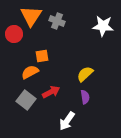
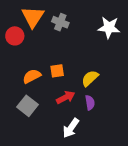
orange square: (42, 56) -> (57, 71), moved
red arrow: (51, 92) -> (66, 97), moved

